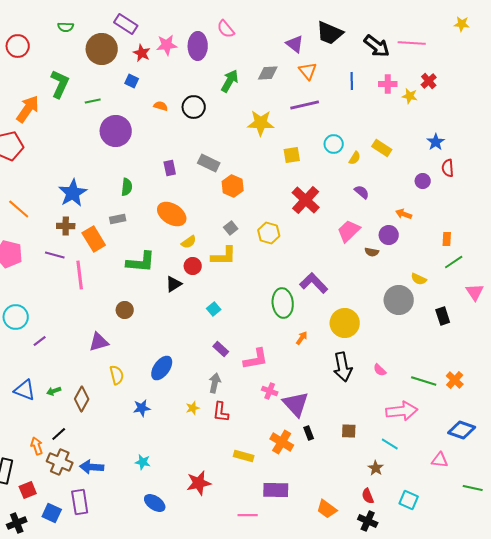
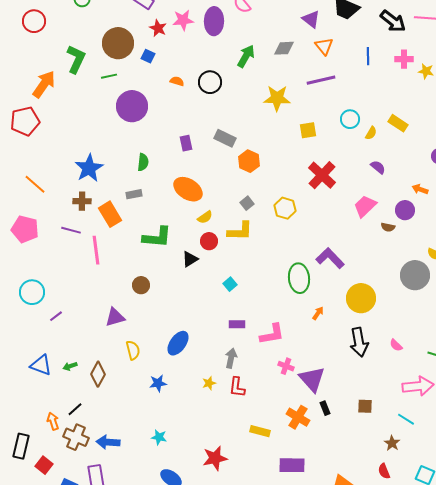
brown circle: (102, 49) -> (118, 43), moved
purple rectangle: (221, 349) -> (237, 324), turned -42
red square: (28, 490) -> (44, 465), turned -30

